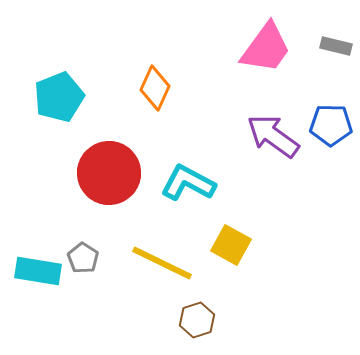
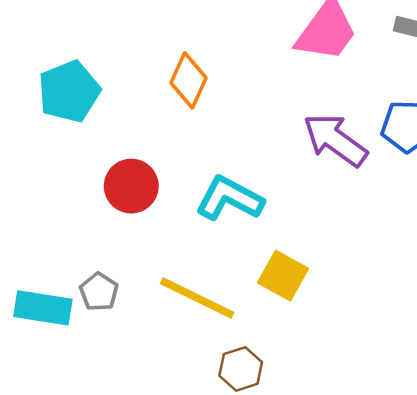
red circle: (109, 173) -> (131, 186), size x0.7

